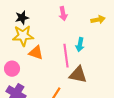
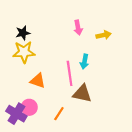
pink arrow: (63, 14) -> (78, 28), moved
orange triangle: (36, 53) -> (38, 81), moved
pink circle: (12, 69) -> (29, 107), moved

